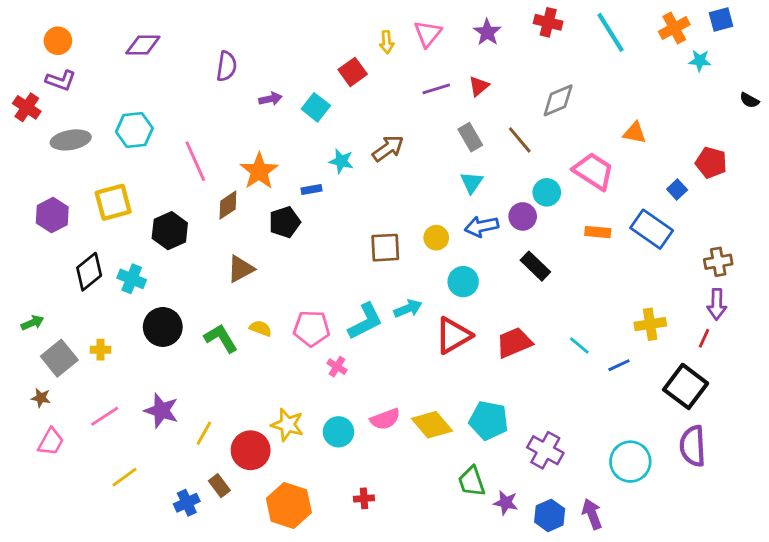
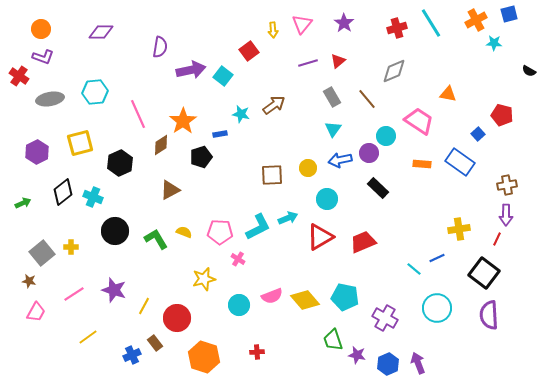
red cross: (548, 22) -> (397, 28), moved, turned -30
purple arrow: (270, 99) -> (191, 70), size x1.8
green arrow: (32, 323) -> (23, 203), moved
cyan line: (579, 345) -> (414, 269), moved
yellow star: (287, 425) -> (204, 279), moved, turned -30
cyan circle: (630, 462) -> (437, 308), moved

